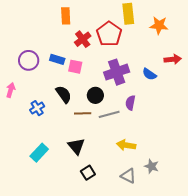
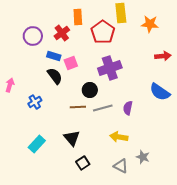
orange rectangle: (66, 16) -> (78, 17), moved
red cross: (83, 39) -> (62, 33), moved
purple circle: (29, 60) -> (33, 36), moved
pink square: (75, 67) -> (71, 63), turned -32
blue semicircle: (149, 74) -> (160, 92), moved, size x1.5
black semicircle: (64, 94) -> (55, 76), moved
purple semicircle: (130, 103) -> (128, 108), moved

